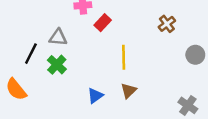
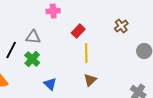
red rectangle: (103, 23) -> (78, 31), moved
blue triangle: (95, 96) -> (50, 84), moved, turned -40

